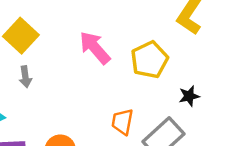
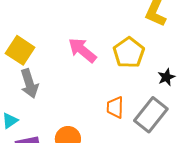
gray arrow: (25, 77) -> (29, 84), size x1.6

